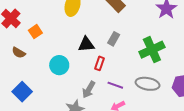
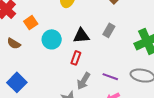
red rectangle: (100, 63) -> (76, 58), moved
cyan circle: (59, 65) -> (52, 39), moved

